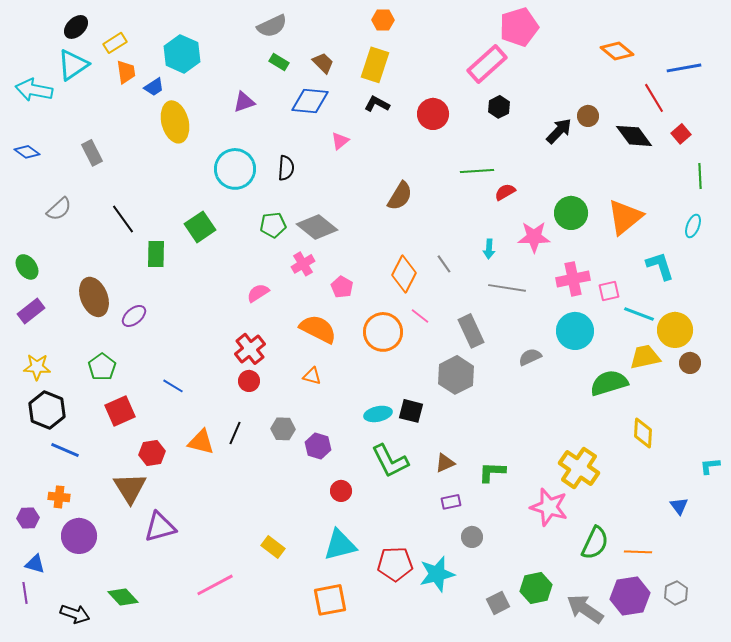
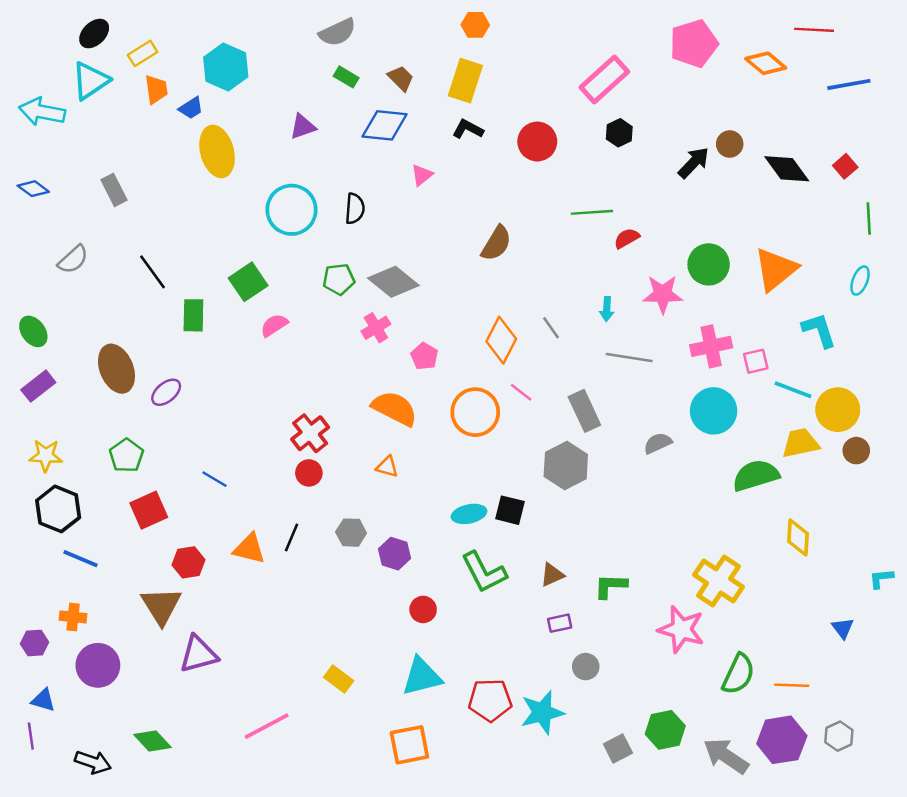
pink pentagon: (519, 27) -> (694, 43), moved
red line: (654, 98) -> (814, 30), moved, turned -56
pink semicircle: (258, 293) -> (274, 325), moved

